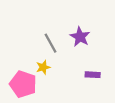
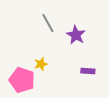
gray line: (51, 43) -> (48, 23), moved

